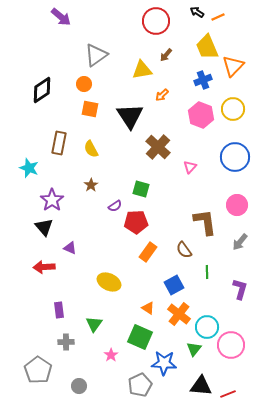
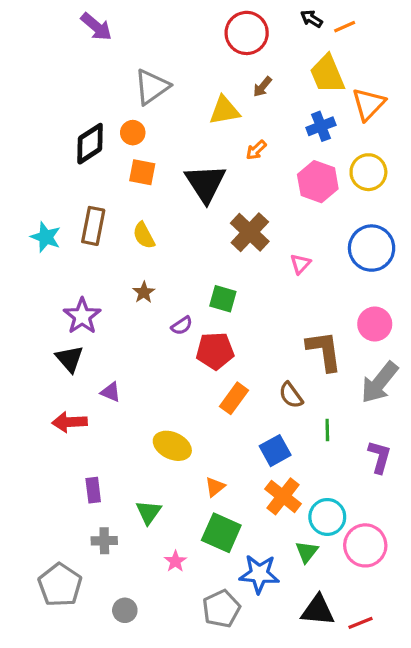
black diamond: (42, 90) -> (90, 144), moved
cyan star: (29, 168) -> (46, 237), moved
gray arrow: (240, 242) -> (379, 383), size x1.6
orange triangle: (148, 308) -> (215, 487), moved, turned 48

